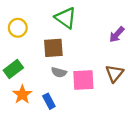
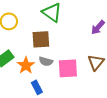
orange star: (22, 94) -> (26, 65), moved

